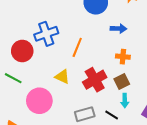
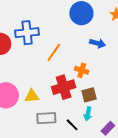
orange cross: (123, 57) -> (82, 70), moved
yellow triangle: (62, 77) -> (32, 96), moved, turned -42

